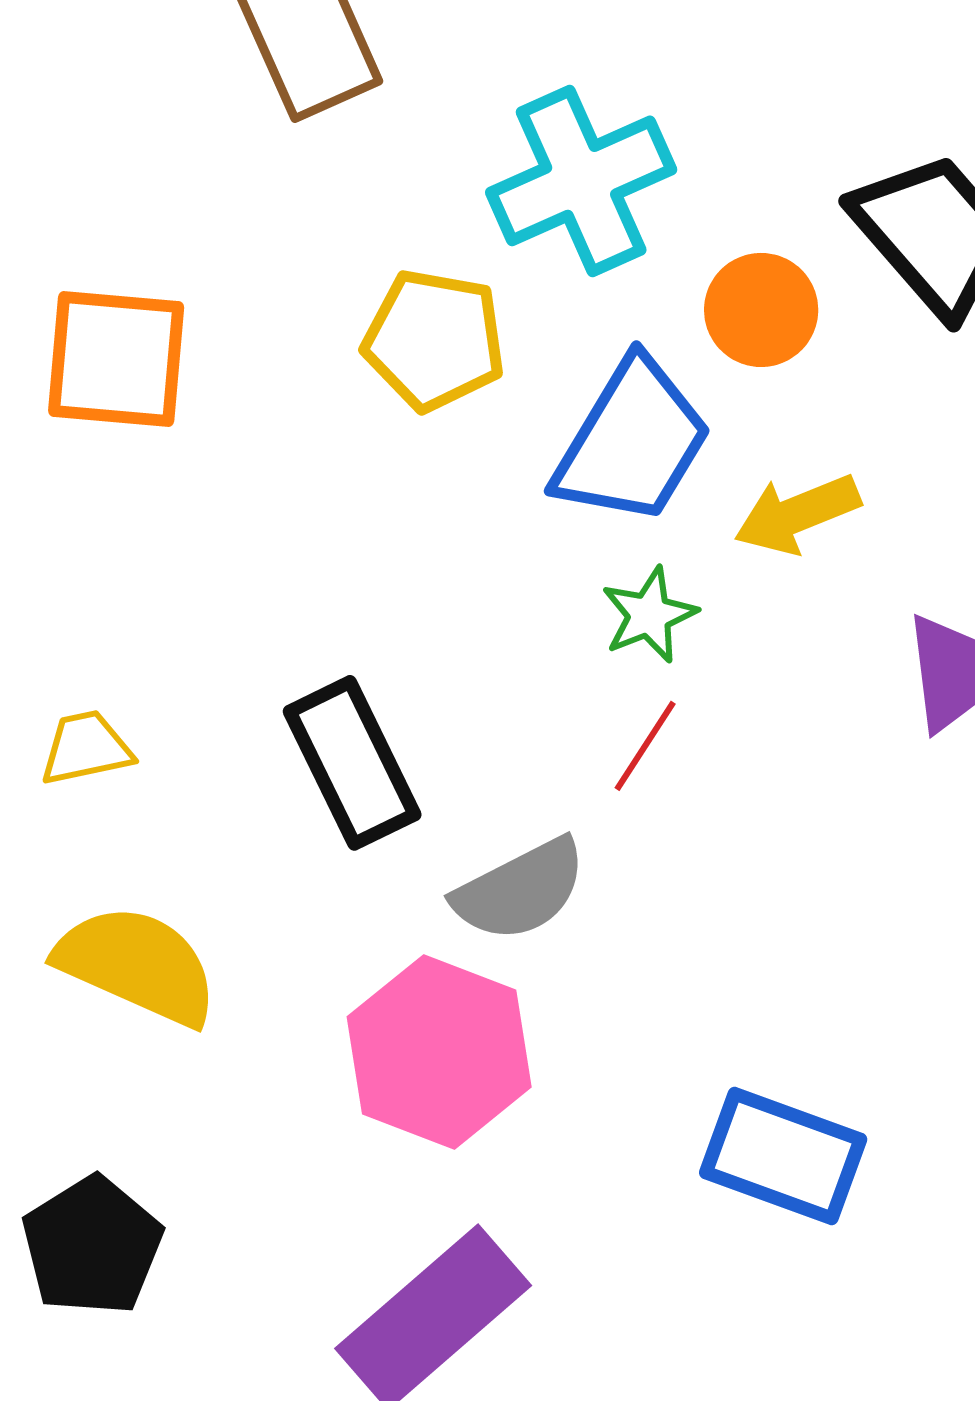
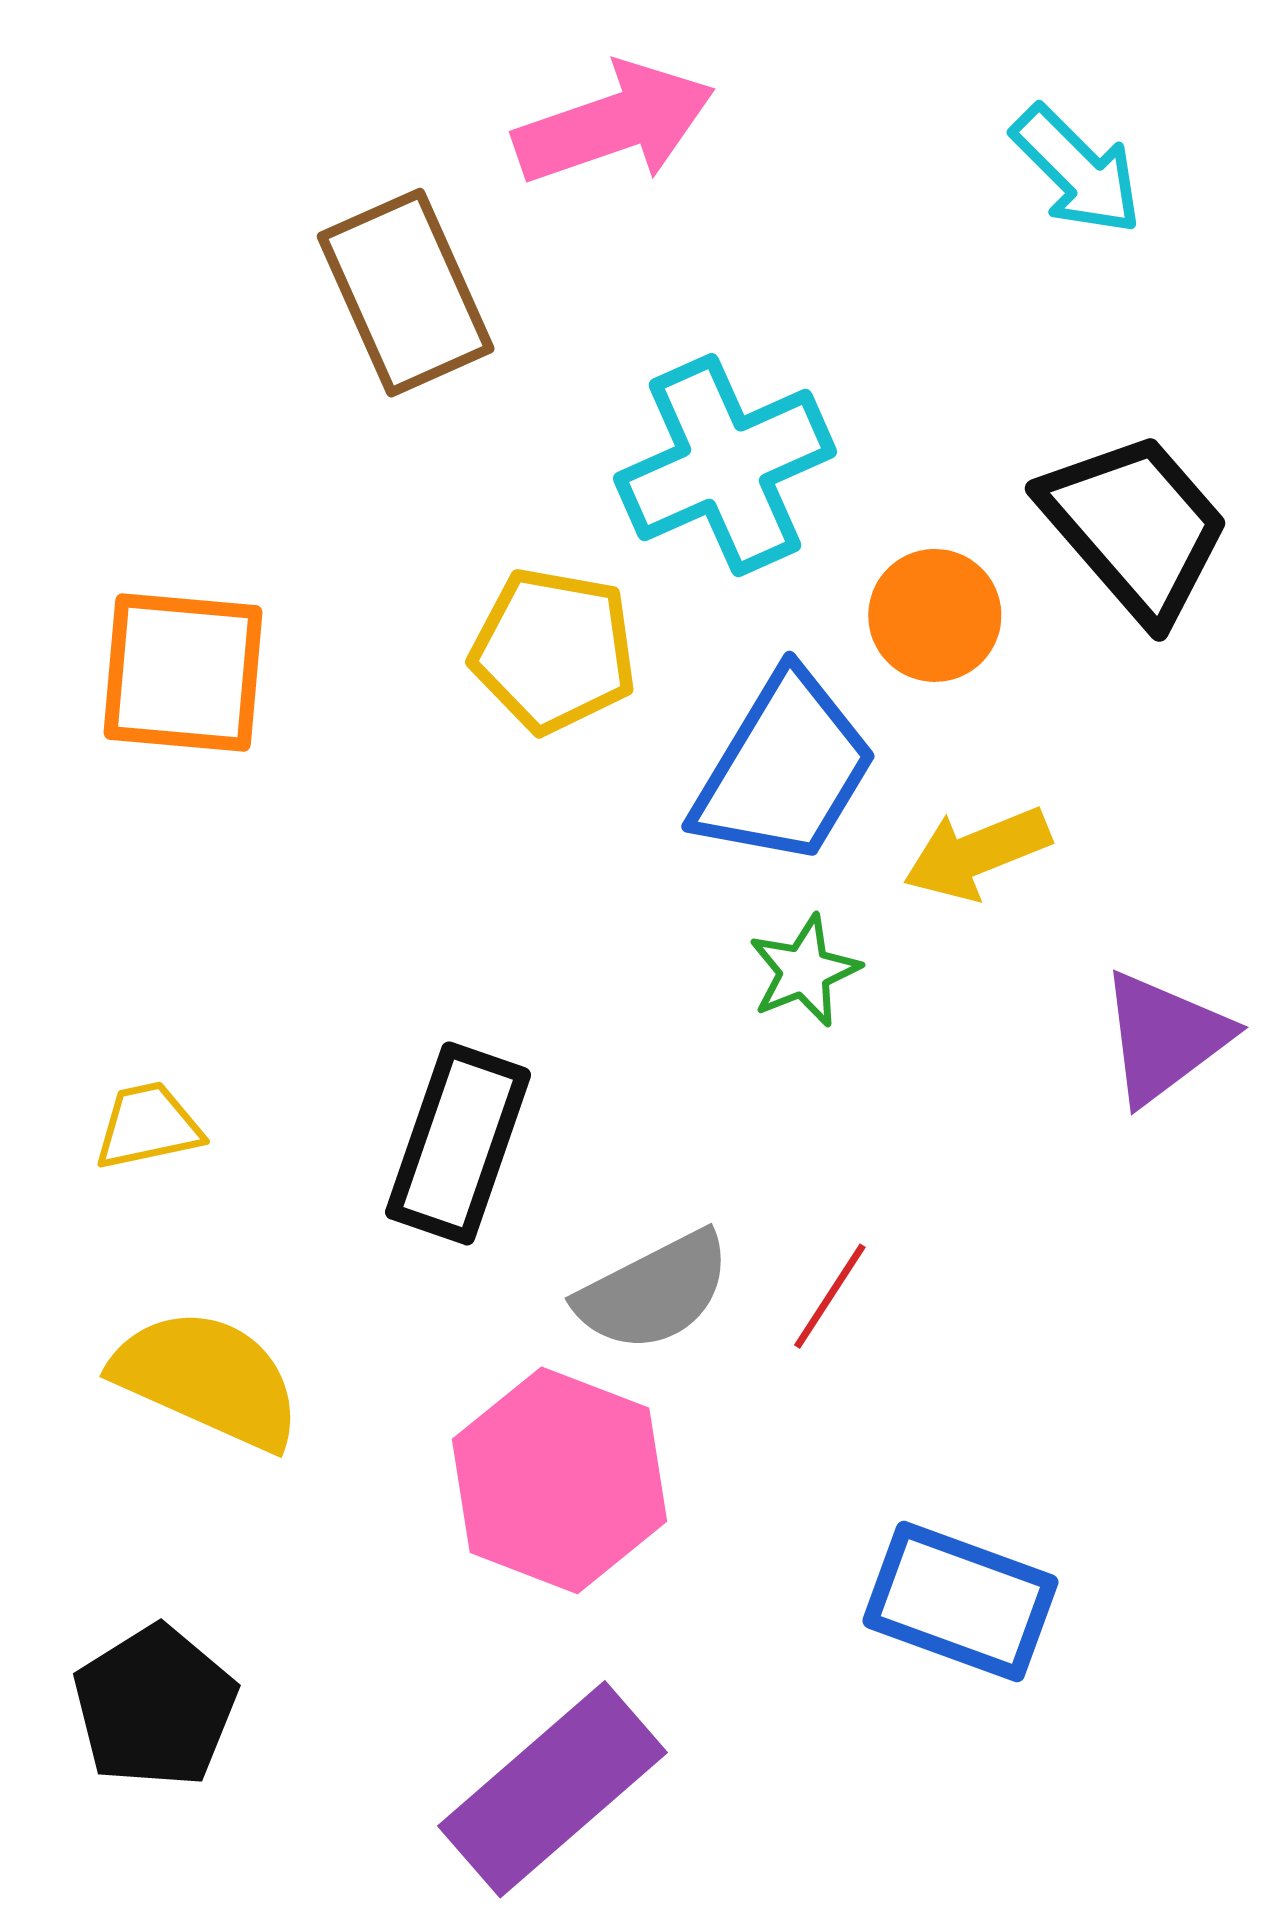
red line: (645, 746) -> (830, 1296), moved
black rectangle: (352, 763) -> (458, 1143), turned 45

